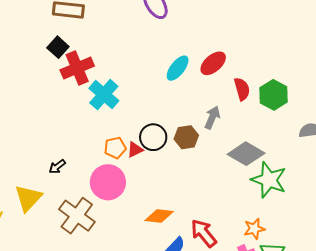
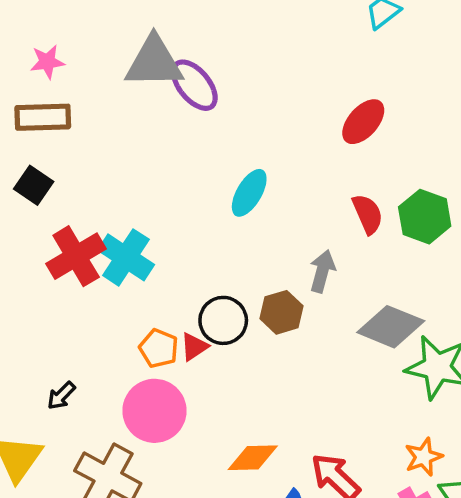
red ellipse: (213, 63) -> (363, 122), moved
red cross: (77, 68) -> (76, 256), moved
orange pentagon: (115, 148) -> (159, 348), turned -30

